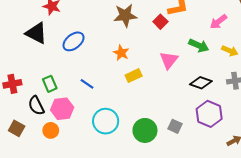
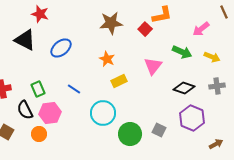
cyan circle: (106, 121) -> (103, 113), moved

